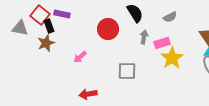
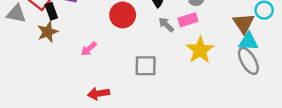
gray arrow: (144, 37) -> (166, 25), turned -56
pink rectangle: (162, 43) -> (188, 20), moved

